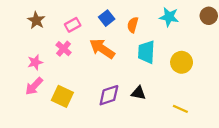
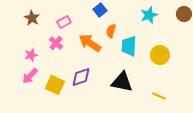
cyan star: (169, 17) -> (149, 15), turned -30
blue square: (107, 18) -> (100, 10), moved
orange semicircle: (133, 25) -> (111, 31), moved
black triangle: (138, 93) -> (122, 82), size x1.6
purple diamond: (109, 95) -> (81, 77), moved

